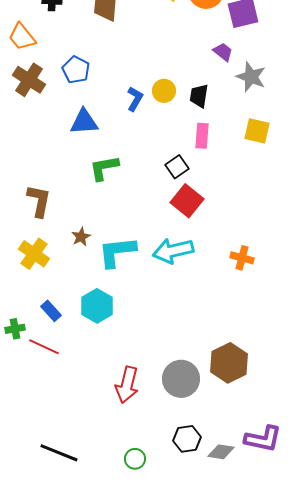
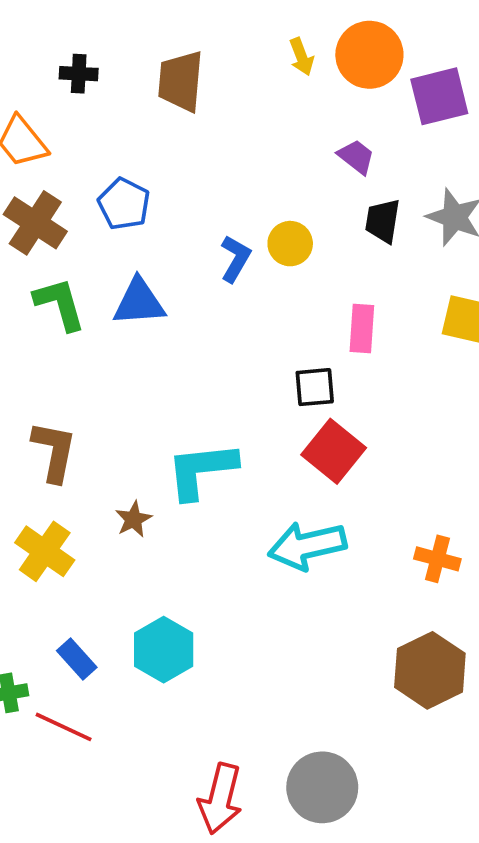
purple trapezoid: (223, 52) -> (356, 157), moved
black trapezoid: (199, 96) -> (383, 221), moved
black square: (177, 167) -> (315, 387), turned 30
green L-shape: (104, 168) -> (60, 304), moved, turned 84
cyan L-shape: (117, 252) -> (201, 470), moved
brown hexagon: (229, 363) -> (430, 670), moved

